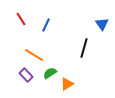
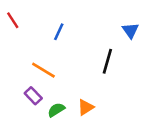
red line: (21, 19) -> (13, 20), moved
green semicircle: (50, 73) -> (56, 110), moved

